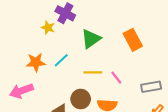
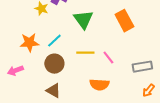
green triangle: (91, 39) -> (83, 20), turned -30
pink arrow: (21, 91) -> (15, 71), size x0.7
brown circle: (81, 99) -> (54, 64), moved

